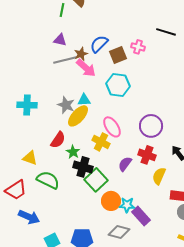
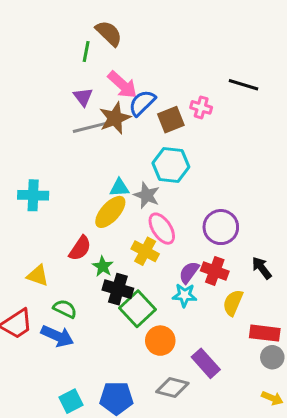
purple triangle: (60, 40) -> (83, 97), turned 40
brown star: (81, 54) -> (115, 118), size x1.5
pink arrow: (86, 68) -> (122, 85), moved
gray star: (66, 105) -> (147, 195), moved
purple semicircle: (125, 164) -> (189, 272), moved
green semicircle: (48, 180) -> (65, 309), size x0.7
cyan star: (127, 205) -> (184, 295), moved
blue arrow: (29, 217) -> (57, 336), moved

